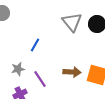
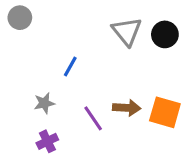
purple line: (40, 79) -> (93, 118), moved

